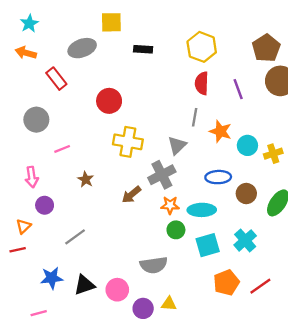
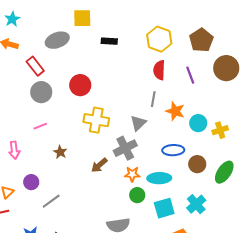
brown pentagon: (266, 48) -> (201, 40), moved
gray circle: (36, 120) -> (41, 92), moved
purple circle: (45, 205) -> (31, 182), moved

